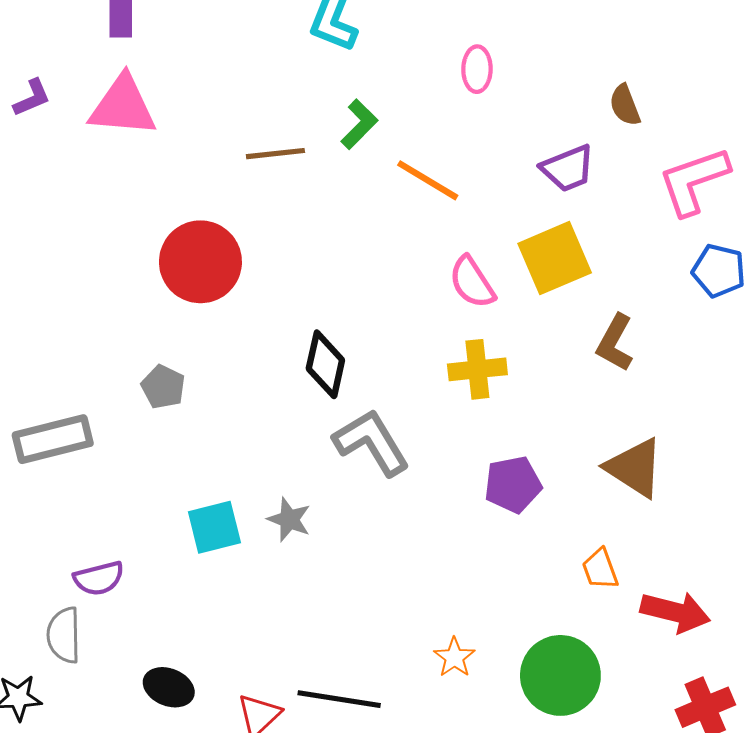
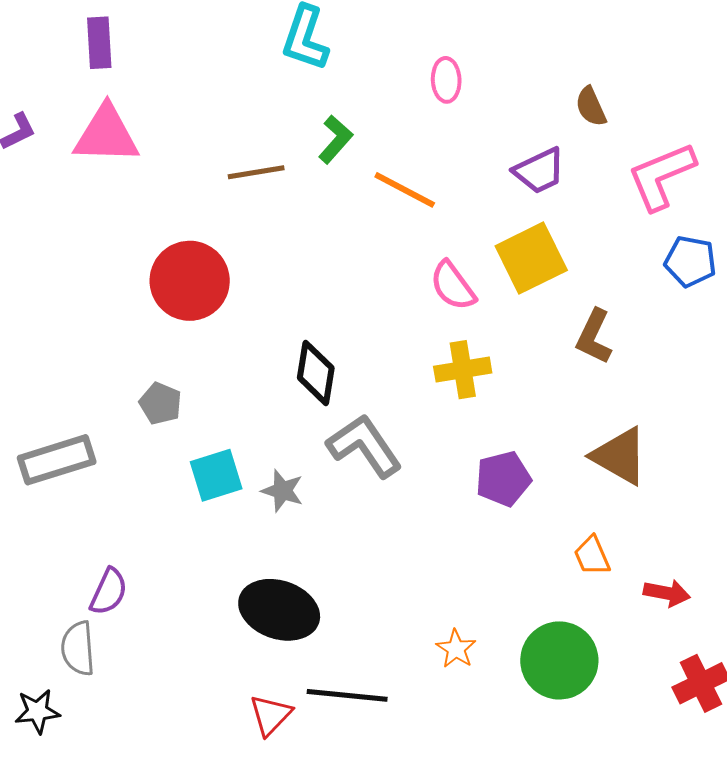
gray star: (289, 519) -> (282, 491), moved
cyan square: (214, 527) -> (216, 475), moved
purple semicircle: (99, 578) -> (109, 592), turned -48
red arrow: (675, 612) -> (667, 593), size x0.7
black ellipse: (169, 687) -> (279, 610), moved, size x1.6

